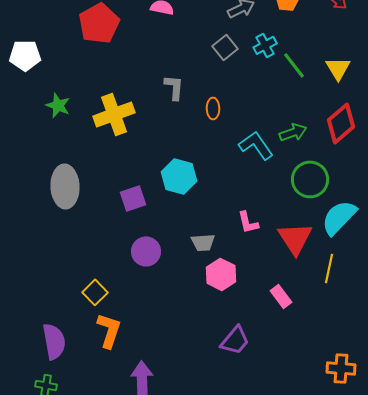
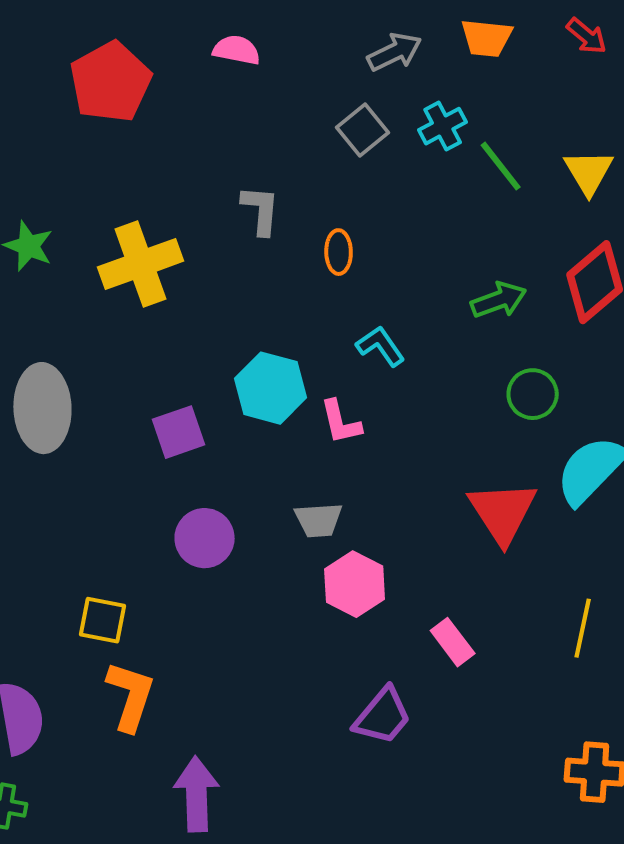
cyan L-shape: (256, 145) -> (381, 346), moved, size x0.7
green circle: (310, 179) -> (533, 394), size x0.7
pink L-shape: (248, 222) -> (341, 422), moved
yellow line: (329, 268) -> (583, 628), moved
yellow square: (95, 292) -> (102, 620), turned -35
pink rectangle: (281, 296) -> (453, 642), moved

